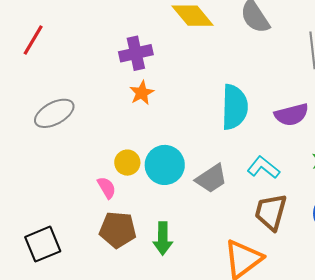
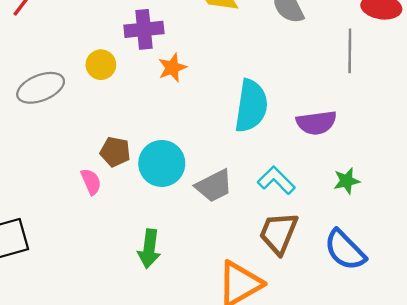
orange star: (142, 93) -> (172, 68), moved
yellow circle: (127, 163) -> (101, 65), moved
brown pentagon: (118, 230) -> (115, 152), moved, size x0.7

